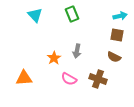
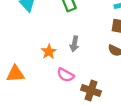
brown cross: (98, 79) -> (91, 91), moved

